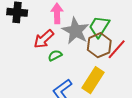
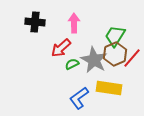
gray star: (76, 31) -> (94, 60), moved
yellow rectangle: (93, 80) -> (109, 88), turned 65

